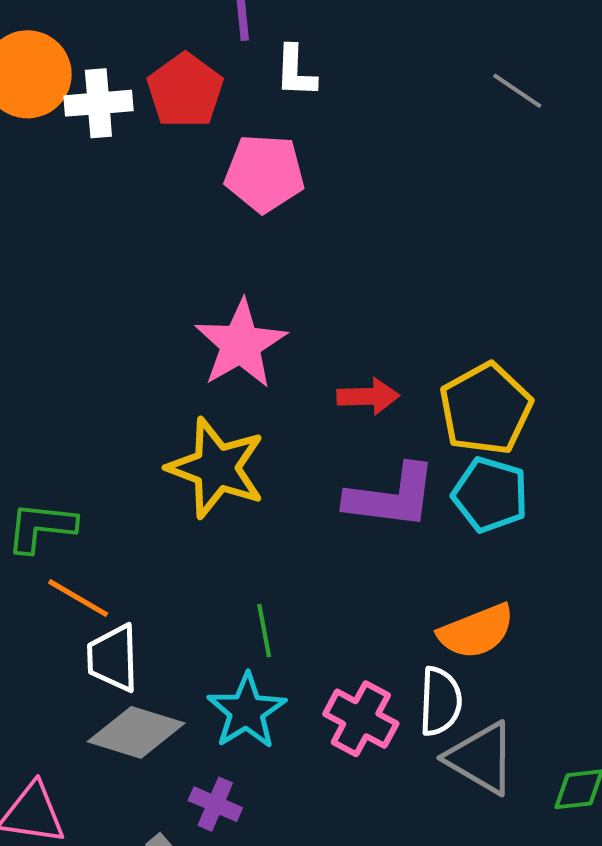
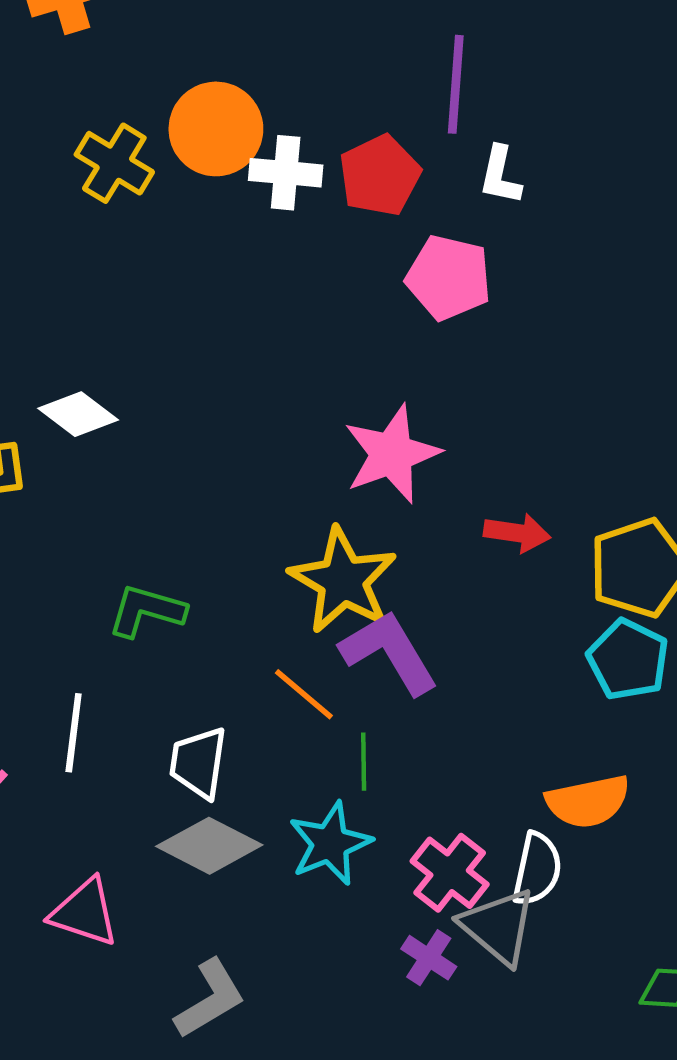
purple L-shape: (391, 497) -> (389, 652), moved, turned -138
orange line: (78, 598) -> (304, 694), moved
gray triangle: (481, 758) -> (498, 926), moved
purple cross: (215, 804) -> (429, 958), moved

